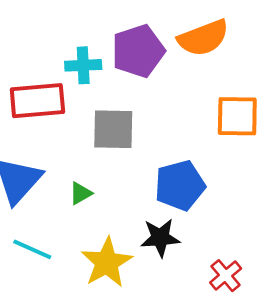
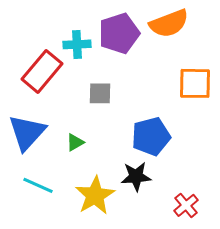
red rectangle: (37, 101) -> (42, 71), turned -45
gray square: (113, 129) -> (100, 93), size x0.7

